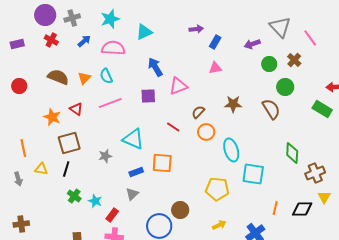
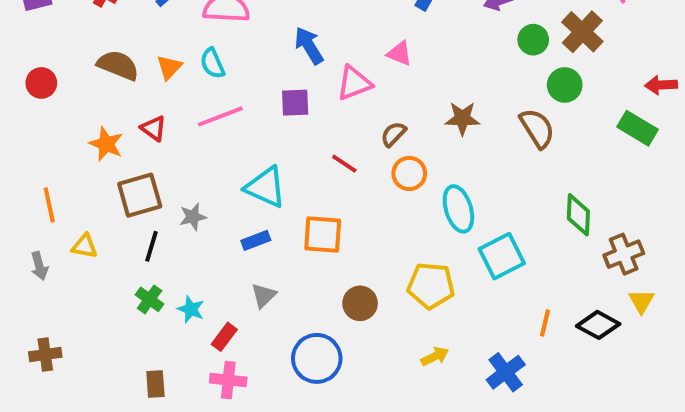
brown cross: (294, 60) -> (582, 32), size x1.5
pink triangle: (215, 68) -> (399, 53), moved, turned 32
gray star: (105, 156) -> (193, 217), moved
black line: (66, 169) -> (151, 246), moved
blue rectangle: (136, 172) -> (256, 240), moved
cyan square: (253, 174) -> (502, 256), turned -35
black diamond: (302, 209) -> (598, 325), turned 30
brown circle: (180, 210) -> (360, 303), moved

